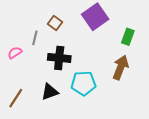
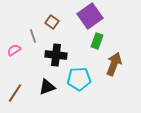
green rectangle: (128, 37) -> (97, 41), moved
gray line: (35, 38) -> (33, 36), turned -32

